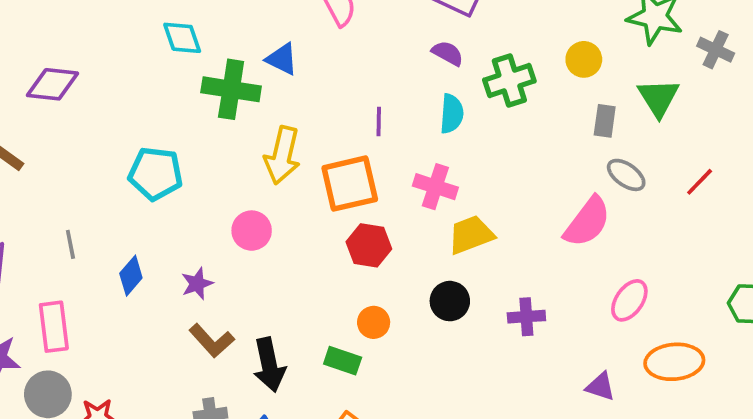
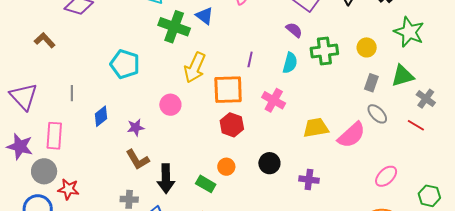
gray cross: (716, 50) -> (426, 99), moved
green triangle: (658, 98) -> (403, 76), turned 35
red line: (700, 182) -> (416, 125), turned 66
yellow trapezoid: (471, 235) -> (316, 128), moved
pink ellipse: (629, 300) -> (386, 176), moved

